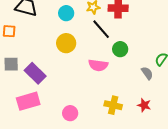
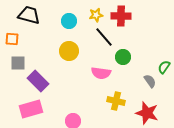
gray square: (11, 64) -> (18, 63), moved
yellow cross: (113, 105) -> (116, 101), moved
red star: (144, 105) -> (147, 113), size x1.6

